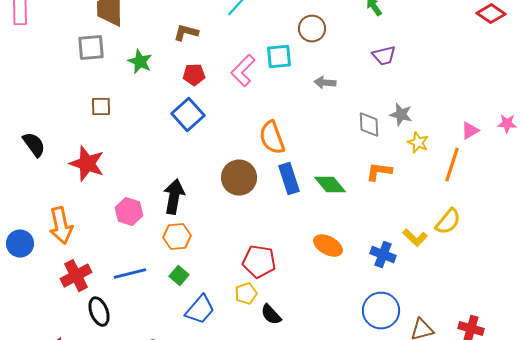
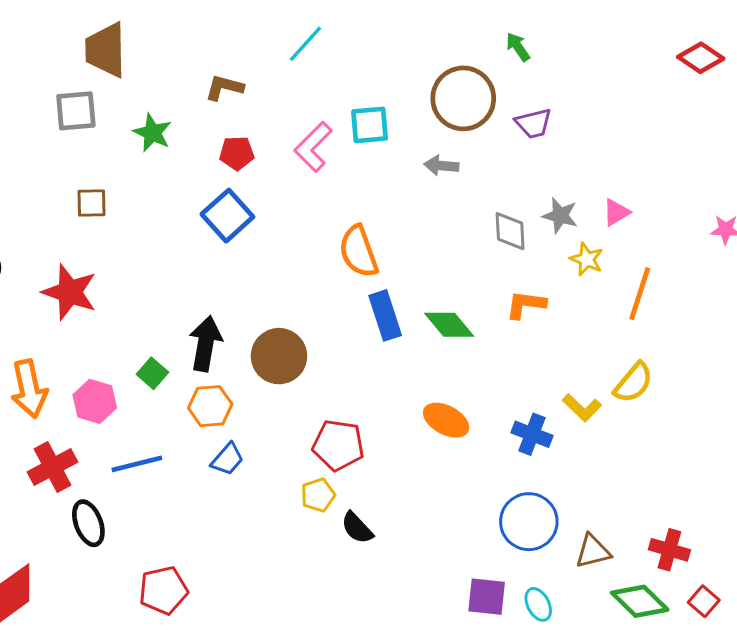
brown circle: (312, 29) -> (463, 98), moved, size x1.5
pink triangle: (470, 131) -> (616, 212), moved
brown circle: (239, 178) -> (279, 356), moved
pink hexagon: (129, 212) -> (95, 401), moved
green square: (179, 276) -> (152, 373), moved
blue trapezoid: (200, 310) -> (227, 459), moved, size x0.7

